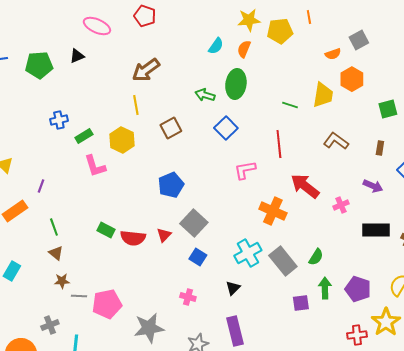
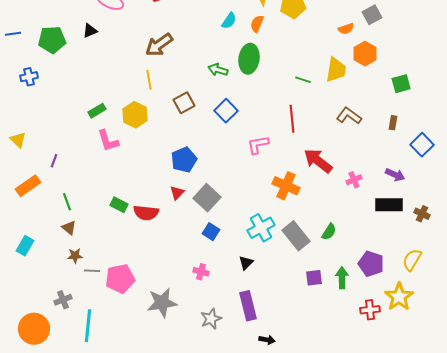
blue cross: (59, 120) -> (29, 77), moved
blue square: (226, 128) -> (226, 111), moved
purple arrow: (373, 186) -> (395, 175), moved
red triangle: (164, 235) -> (177, 193), moved
green arrow: (325, 288) -> (342, 278), moved

